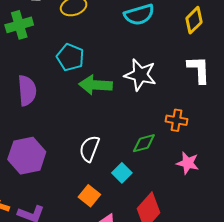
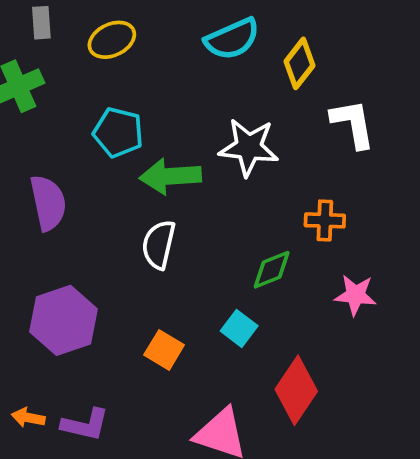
yellow diamond: (194, 20) -> (300, 63), moved
white semicircle: (89, 149) -> (159, 245), moved
orange square: (89, 196) -> (164, 350), moved

